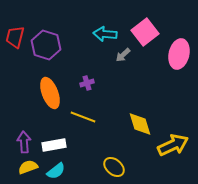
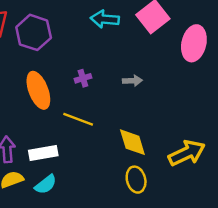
gray arrow: (123, 55) -> (132, 81), moved, turned -140
yellow diamond: (140, 124) -> (132, 142), moved
yellow ellipse: (114, 167) -> (136, 180), moved, turned 35

